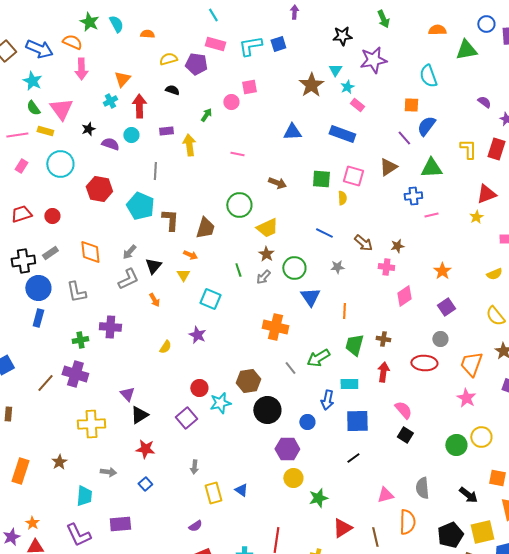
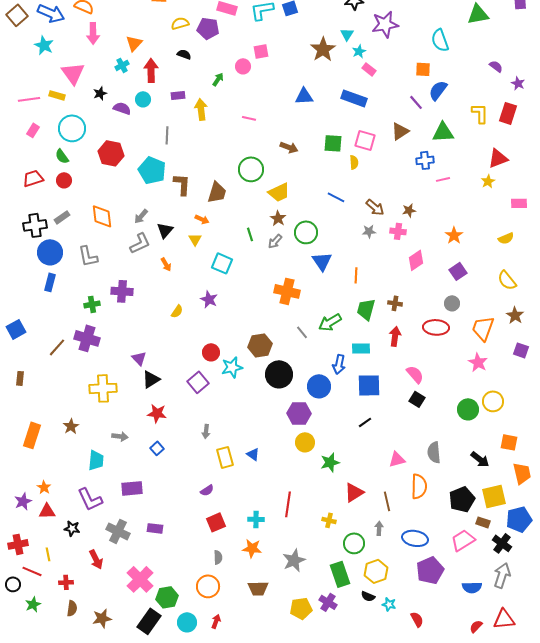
green semicircle: (33, 108) -> (62, 156), moved
gray star: (337, 267) -> (369, 231), moved
blue circle: (307, 422) -> (319, 386), size x1.5

